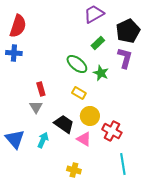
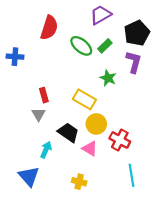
red semicircle: (18, 26) -> (49, 28), moved
green ellipse: (77, 64) -> (81, 46), moved
yellow rectangle: (79, 93) -> (84, 99), size x1.5
blue triangle: (15, 139) -> (29, 176), moved

